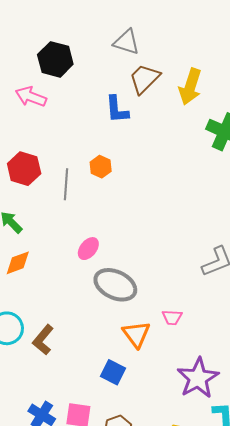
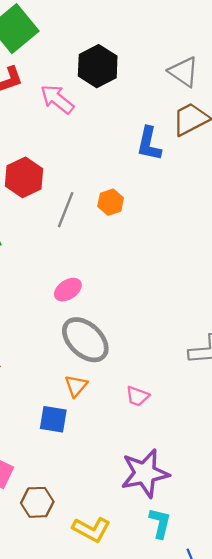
orange triangle: (136, 334) -> (76, 386), moved, size x0.7
blue square: (113, 372) -> (53, 419), moved, turned -35

